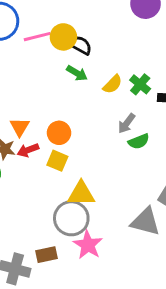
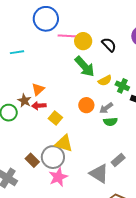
black semicircle: (80, 45) -> (109, 45), moved
green arrow: (77, 73) -> (85, 67), size x1.6
green cross: (140, 84) -> (122, 86), turned -32
orange circle: (59, 133) -> (86, 105), moved
brown rectangle: (46, 255) -> (32, 160), moved, turned 40

